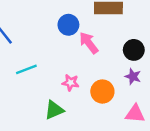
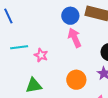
blue circle: (68, 25) -> (70, 16), moved
pink star: (71, 82) -> (41, 55), moved

